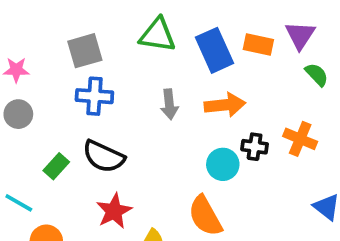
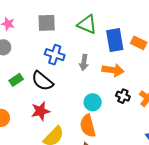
blue cross: (94, 96) -> (55, 55), moved
cyan circle: (223, 164) -> (93, 102), moved

